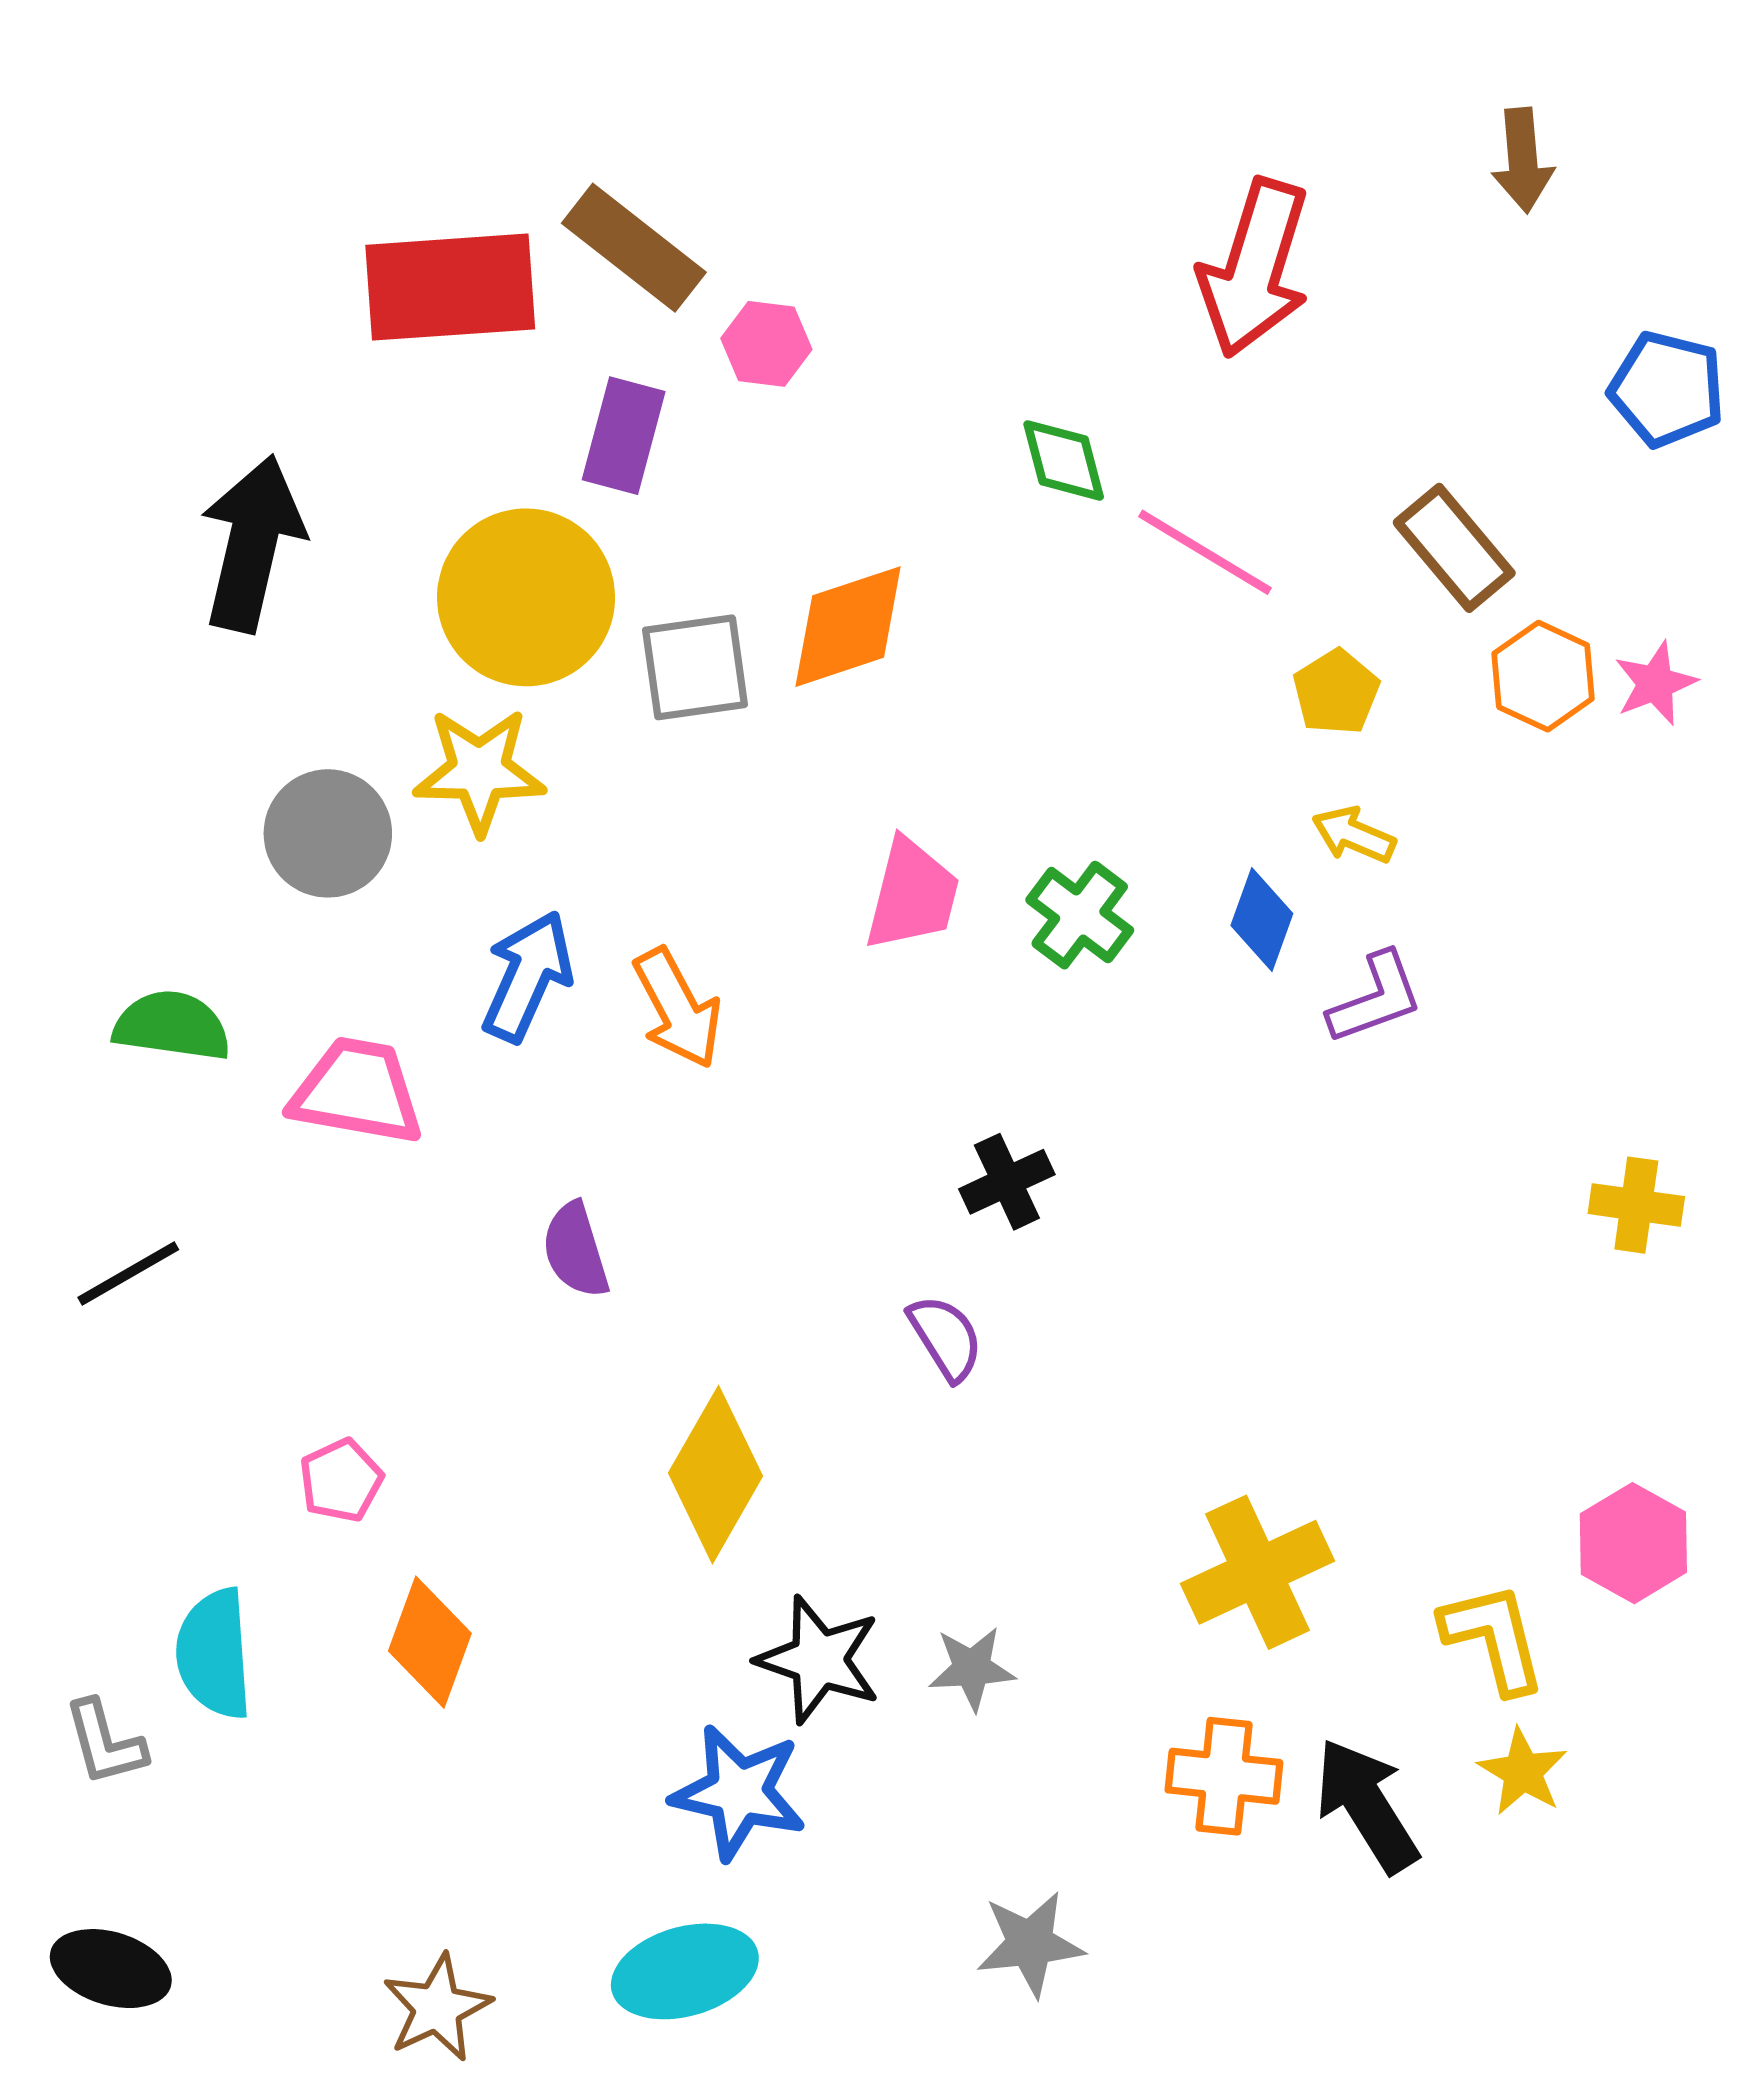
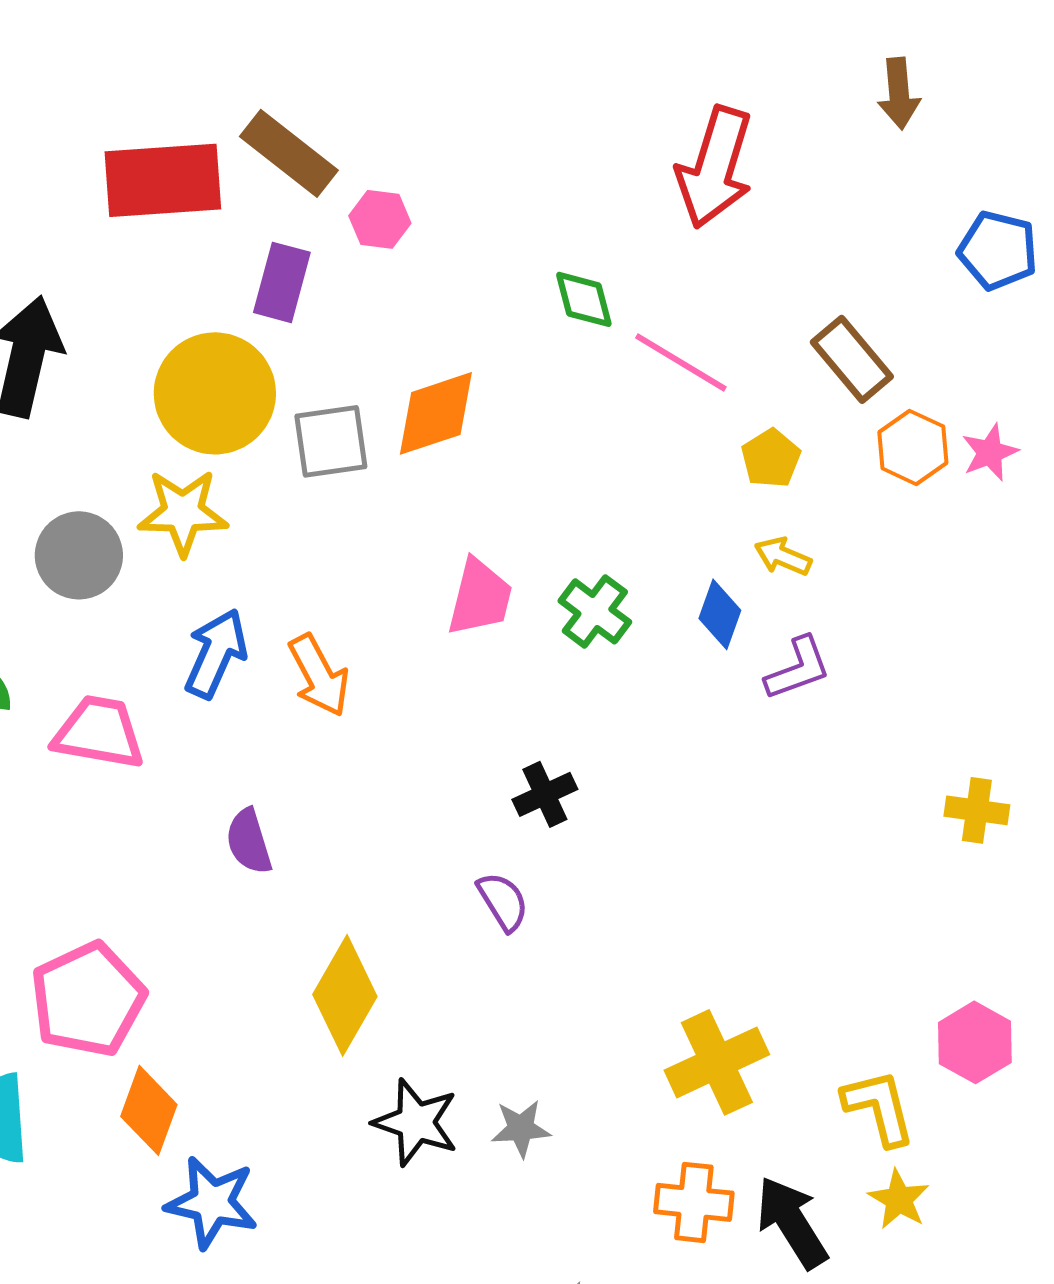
pink pentagon: (341, 1480) -> (88, 999), size x2.0
blue star: (739, 1792) -> (212, 1202), moved

